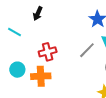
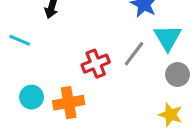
red cross: (48, 52) -> (96, 64), moved

